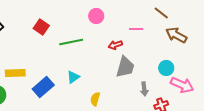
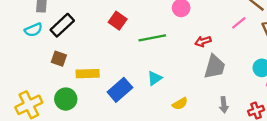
pink line: (136, 29) -> (239, 23), moved, turned -40
gray arrow: (144, 89) -> (224, 105), moved
yellow semicircle: (95, 99) -> (180, 104), turned -136

